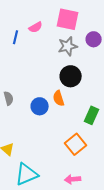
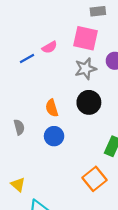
blue line: (16, 37) -> (27, 59), turned 48
orange semicircle: (59, 98) -> (52, 108), moved

